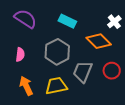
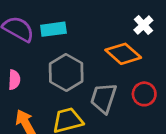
cyan rectangle: (67, 21) -> (53, 29), moved, turned -30

